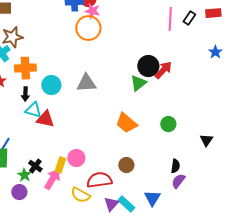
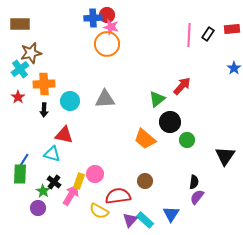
black circle: (148, 66) -> (170, 122), moved
cyan triangle: (33, 110) -> (52, 154), moved
black triangle: (206, 140) -> (225, 156), size x1.5

